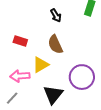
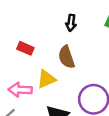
black arrow: (56, 15) -> (71, 23), turned 32

